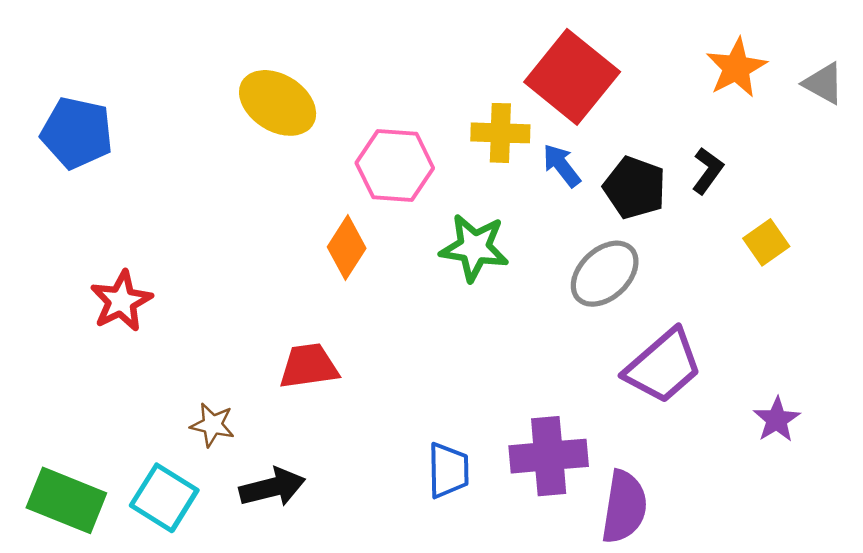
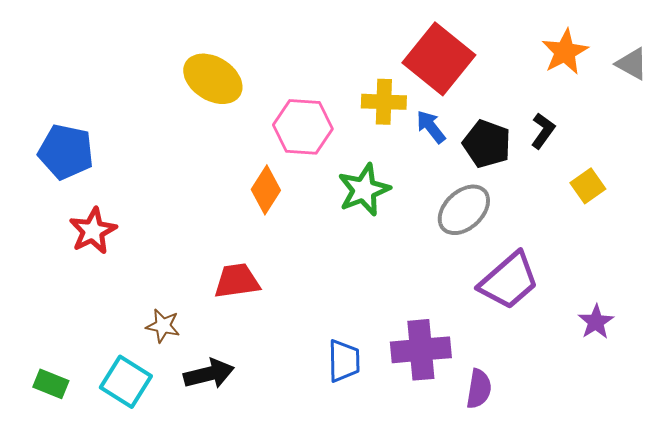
blue pentagon: (77, 133) -> (66, 152), moved
green star: (474, 248) -> (364, 190), turned -30
green rectangle: (66, 500) -> (51, 384), size x0.6
purple semicircle: (624, 507) -> (479, 389), size x0.7

